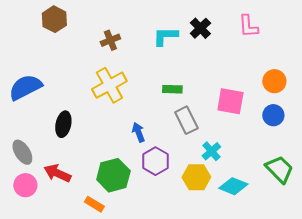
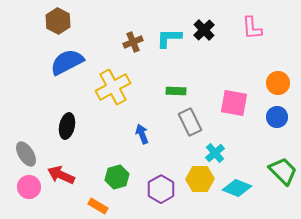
brown cross: (110, 40) -> (133, 42), moved
blue semicircle: (25, 87) -> (67, 62), moved
purple hexagon: (155, 161) -> (161, 189), moved
green hexagon: (113, 175) -> (117, 177), size x0.7

